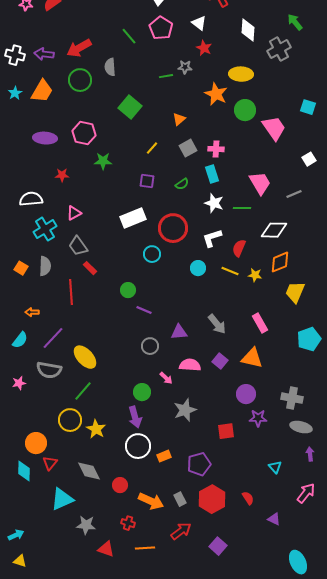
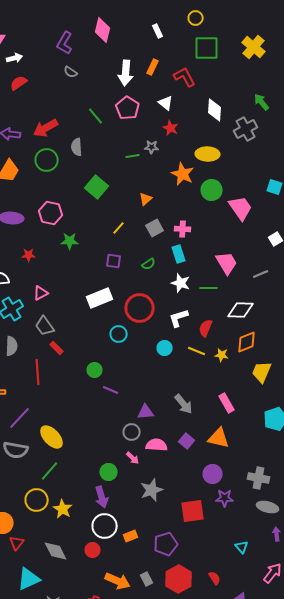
gray circle: (150, 346) -> (132, 432), moved
red square: (226, 431) -> (193, 511), size x1.4
red circle: (120, 485) -> (93, 550), moved

